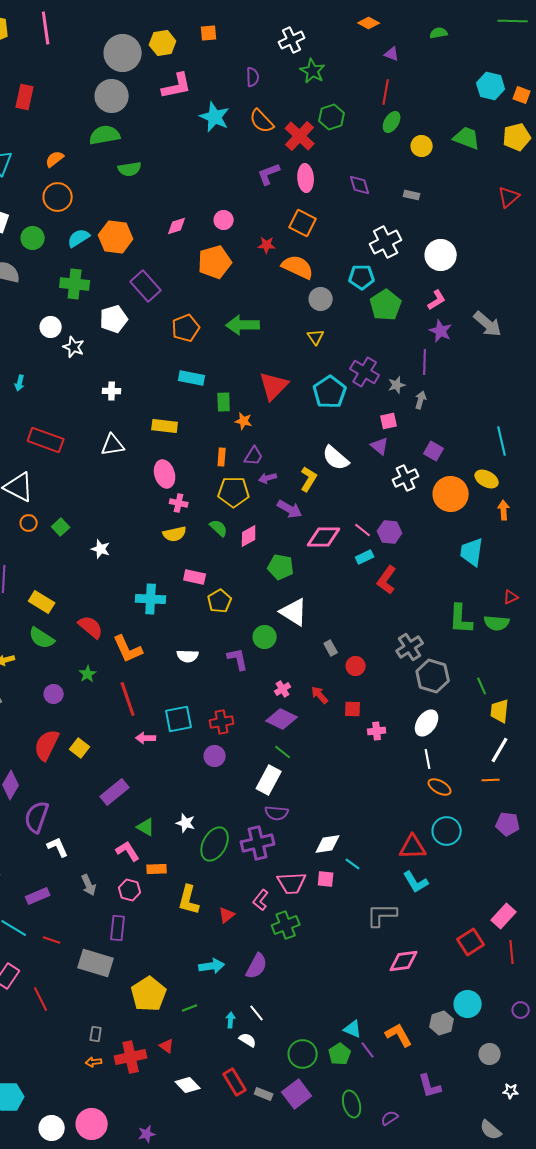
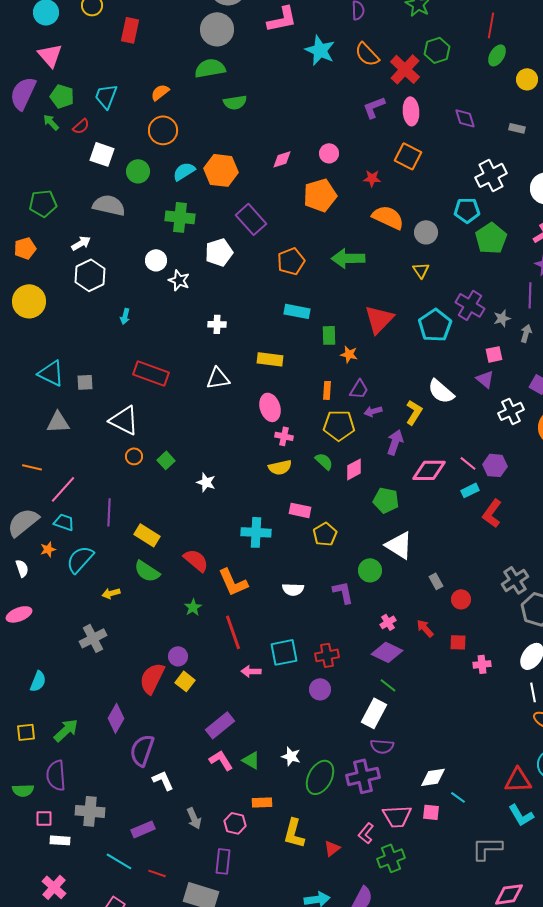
orange semicircle: (298, 267) -> (388, 217), moved
purple arrow: (290, 509) -> (395, 442), turned -100
purple circle: (54, 694) -> (178, 656), moved
pink L-shape: (128, 851) -> (221, 760), moved

